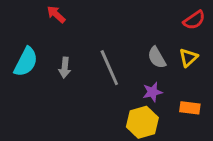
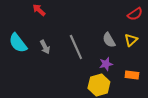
cyan semicircle: (26, 62) -> (18, 43), turned 115
gray arrow: (65, 68) -> (45, 47), turned -32

